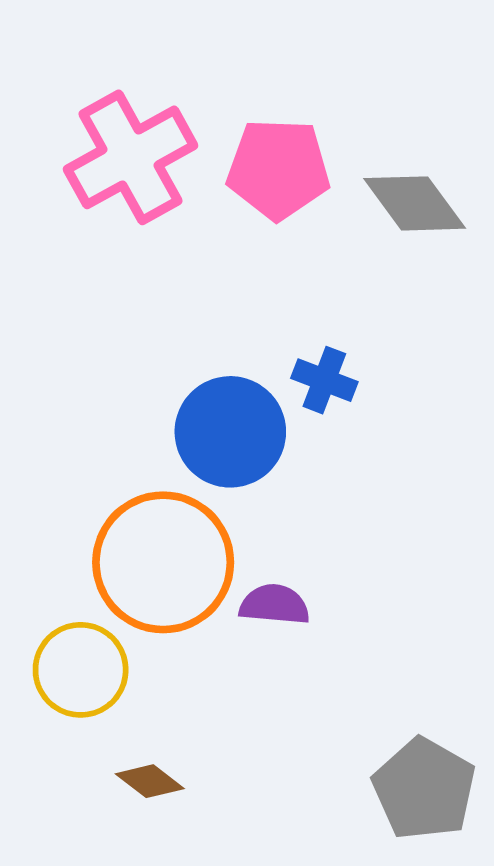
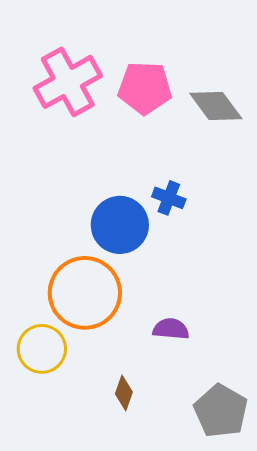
purple semicircle: (274, 605) -> (171, 329), moved
brown diamond: (150, 781) -> (124, 393), moved, turned 72

